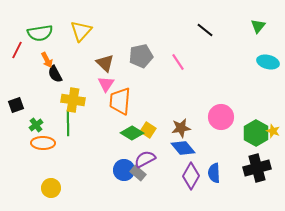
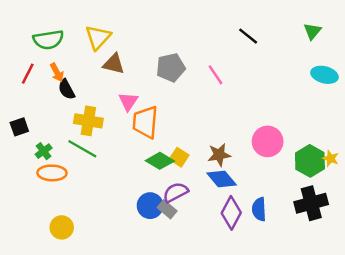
red line: (17, 50) -> (28, 74), moved
brown triangle: (105, 63) -> (114, 64), moved, turned -30
green line: (68, 123) -> (82, 149), turned -60

